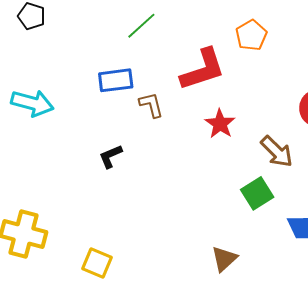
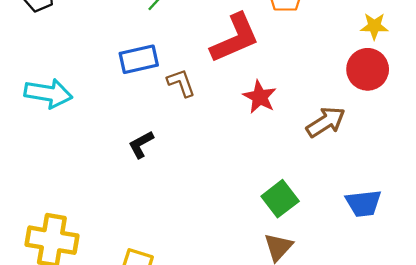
brown arrow: (277, 152) -> (326, 122), turned -72
green square: (257, 193) -> (280, 199), moved

